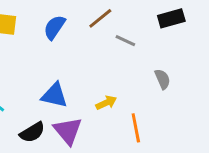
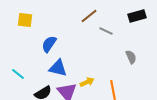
blue semicircle: (54, 27) -> (49, 44), moved
yellow arrow: (106, 103) -> (87, 82), moved

